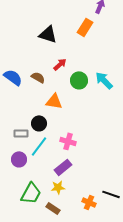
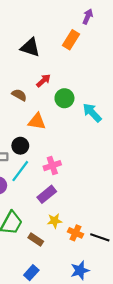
cyan arrow: (104, 80) -> (92, 113), moved
pink cross: (68, 141) -> (52, 166), turned -35
yellow star: (58, 187) -> (55, 221), moved
black line: (111, 194) -> (100, 237), moved

